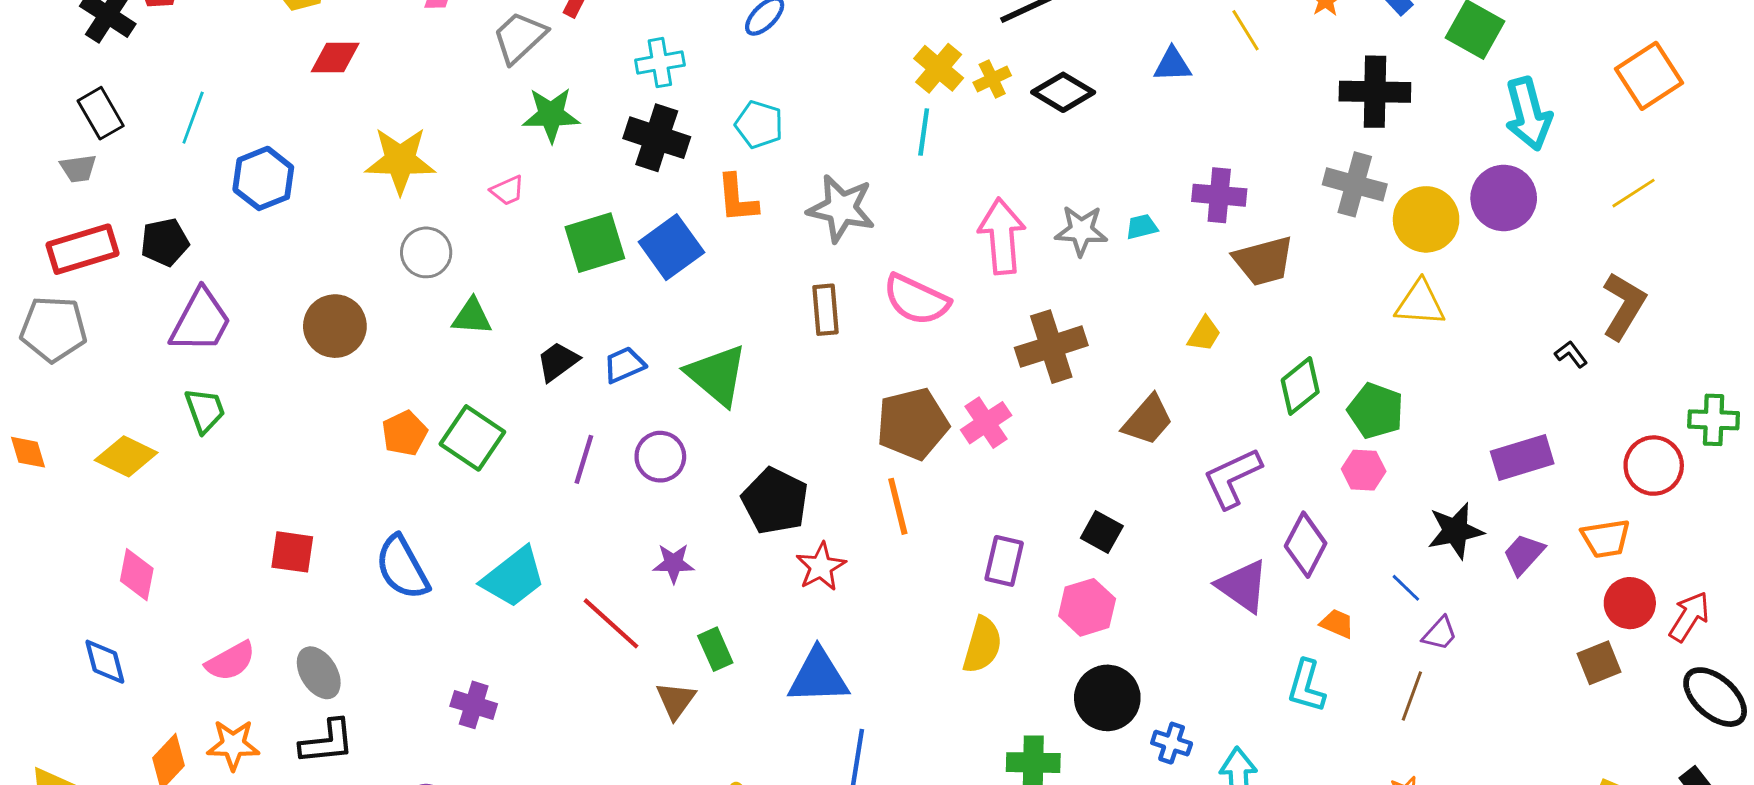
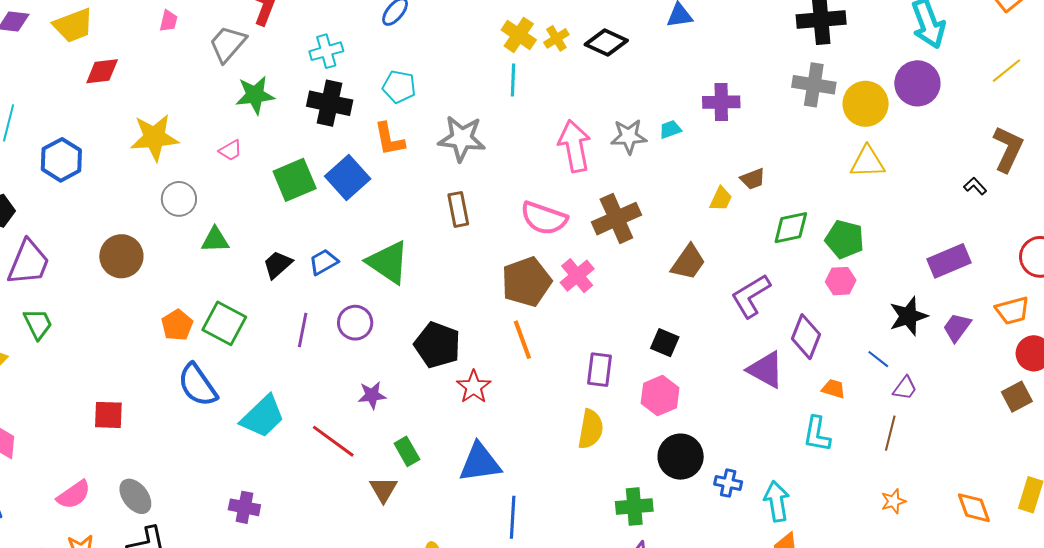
brown trapezoid: (1264, 261) -> (753, 179), moved, size x0.6
pink semicircle: (916, 300) -> (544, 218), moved
green diamond: (1300, 386) -> (791, 228), turned 33
blue semicircle: (402, 568) -> (197, 385), moved

